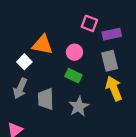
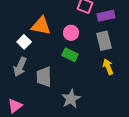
yellow arrow: (114, 88) -> (108, 67), size x0.7
gray star: (79, 106) -> (71, 99), moved

